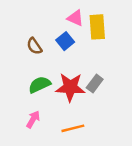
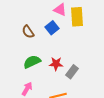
gray rectangle: (95, 83) -> (72, 72), moved
red star: (70, 87) -> (56, 64), size x0.6

